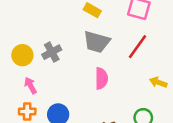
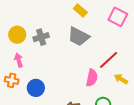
red line: (138, 47) -> (109, 60), moved
pink semicircle: (101, 79) -> (92, 78), moved

